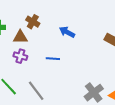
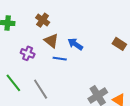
blue arrow: (67, 32) -> (75, 44), moved
brown triangle: (20, 37) -> (51, 41), moved, turned 35

